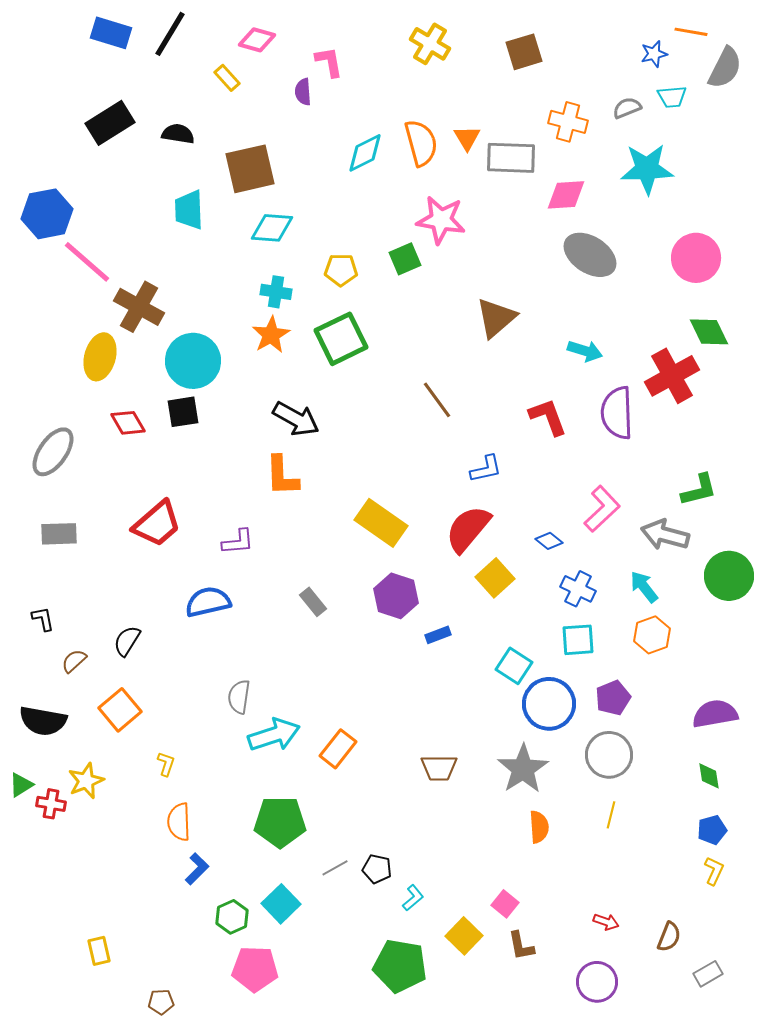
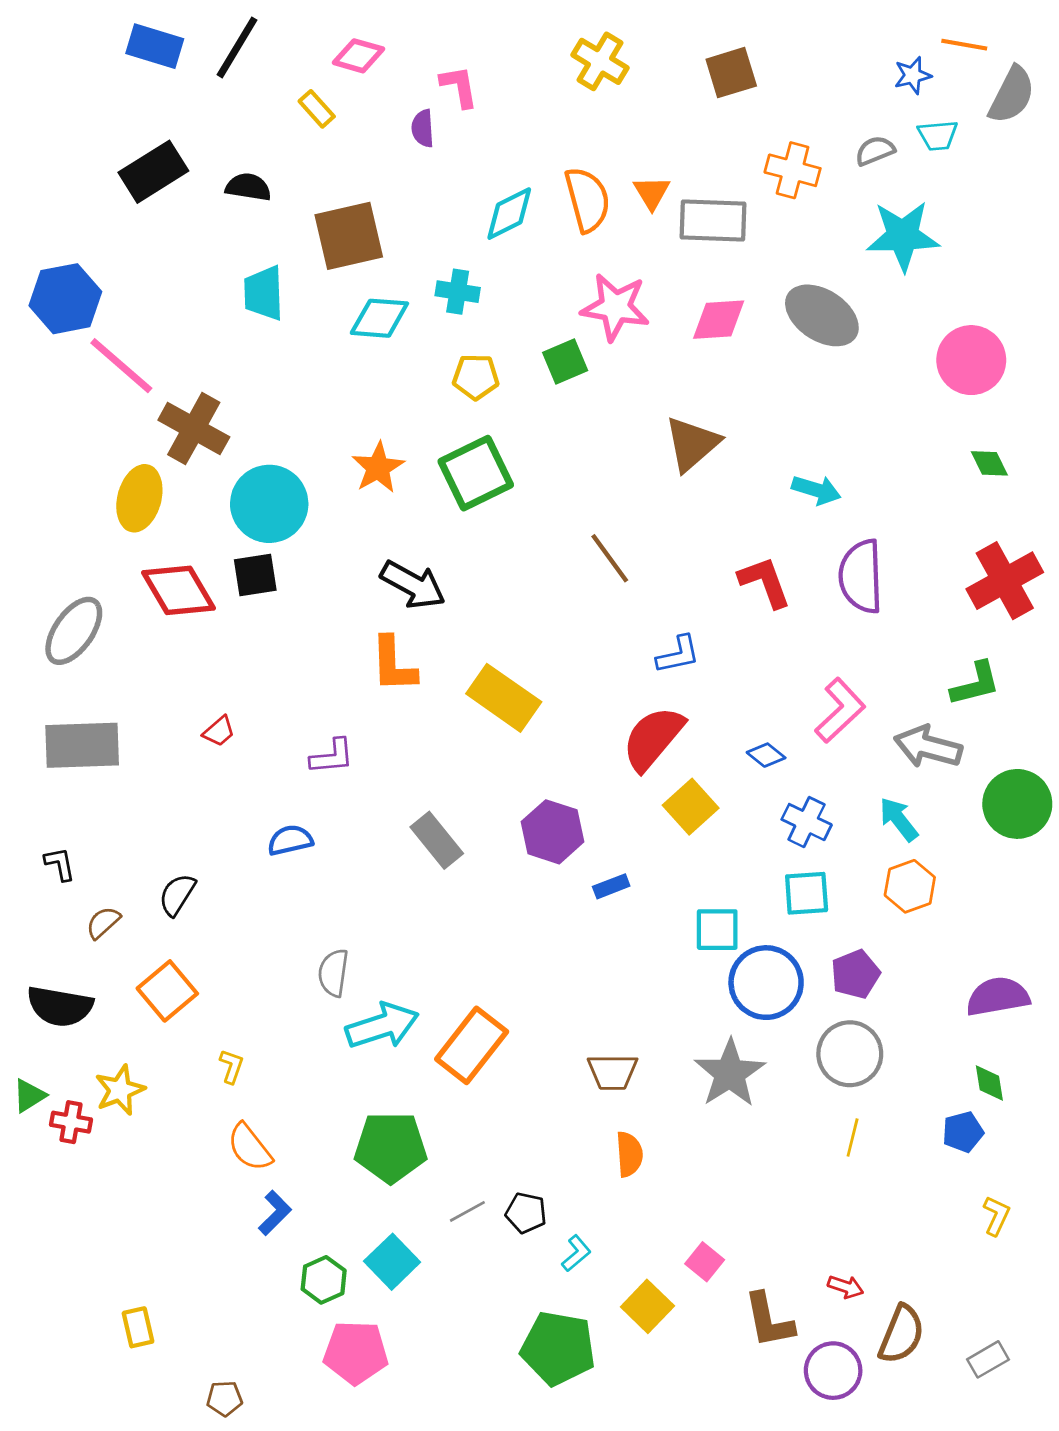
pink diamond: (566, 195) -> (719, 320), moved
gray ellipse: (590, 255) -> (822, 315), moved
cyan cross: (276, 292) -> (458, 292), moved
green diamond: (709, 332) -> (989, 463), size x0.7
red cross: (672, 376) -> (1005, 581), moved
red diamond: (128, 423) -> (178, 590), size x1.5
yellow rectangle: (381, 523) -> (504, 698), moved
red trapezoid: (157, 524) -> (219, 731), size x0.5
gray rectangle: (59, 534) -> (82, 745), size x1.5
blue semicircle: (208, 602) -> (290, 840), size x0.7
gray rectangle: (313, 602) -> (437, 840), size x1.4
cyan square: (514, 666) -> (717, 930), turned -33
orange rectangle: (338, 749) -> (472, 1045), size x1.4
orange semicircle: (179, 822) -> (250, 1147), turned -36
orange semicircle: (539, 827) -> (629, 1154), moved
blue pentagon: (712, 830) -> (963, 1132), moved
brown semicircle: (669, 937) -> (901, 1334), moved, size x1.4
brown L-shape: (521, 946) -> (769, 1320), moved, size x1.4

